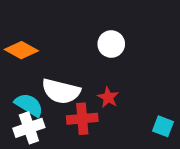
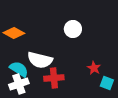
red star: (108, 97) -> (94, 68), moved

